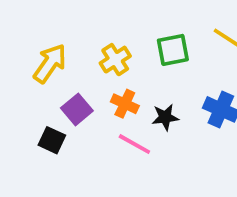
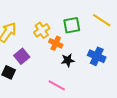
orange cross: (125, 104) -> (56, 43), moved
pink line: (134, 144) -> (57, 85), moved

